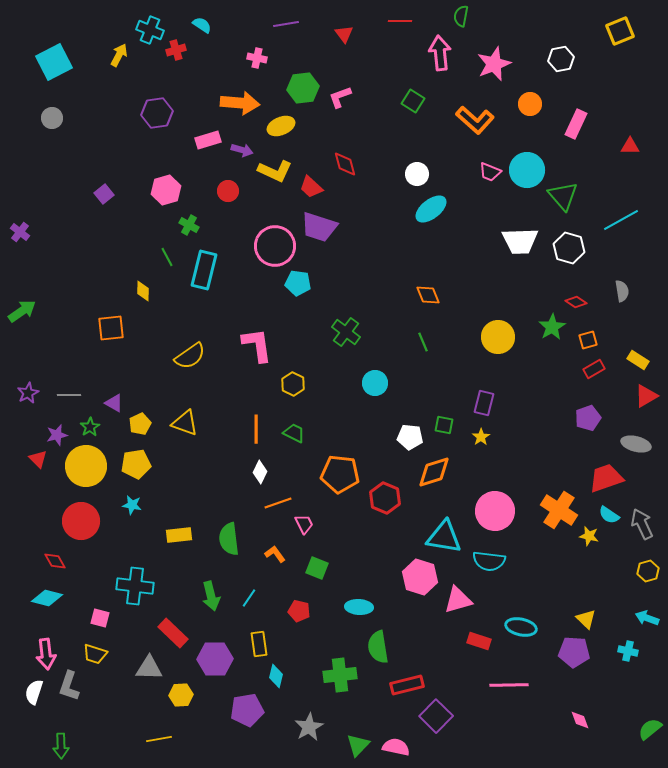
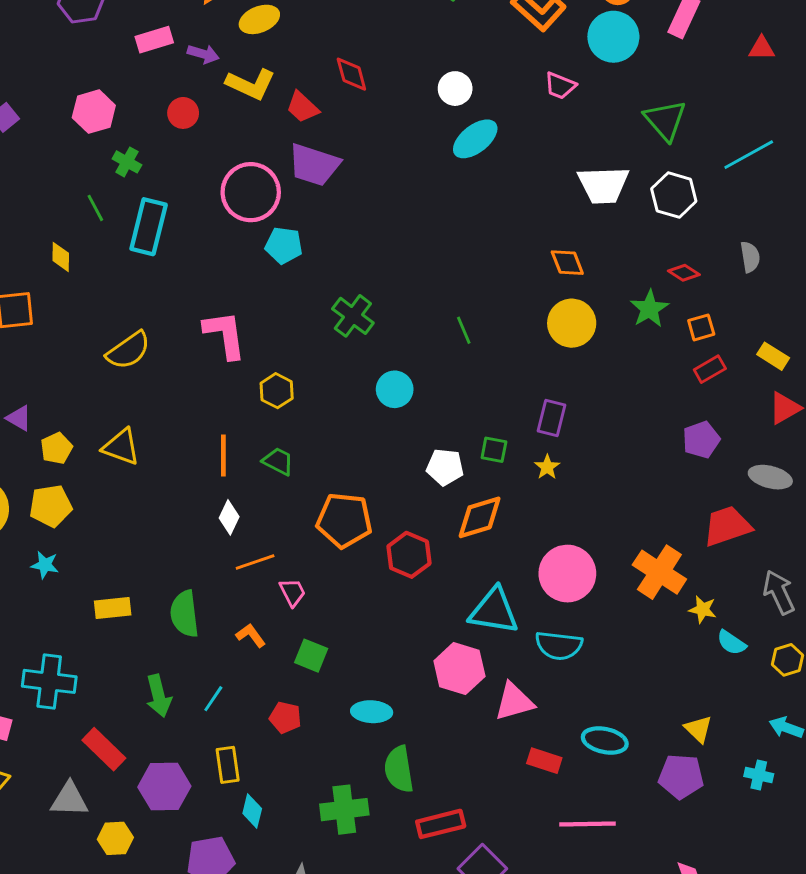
cyan circle: (527, 170) -> (613, 37), moved
orange diamond: (428, 295) -> (567, 263), moved
cyan semicircle: (609, 515) -> (731, 643), moved

